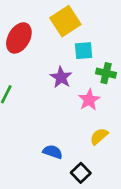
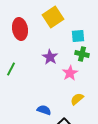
red ellipse: (19, 38) -> (20, 29), turned -40
cyan square: (84, 51) -> (78, 36), moved

